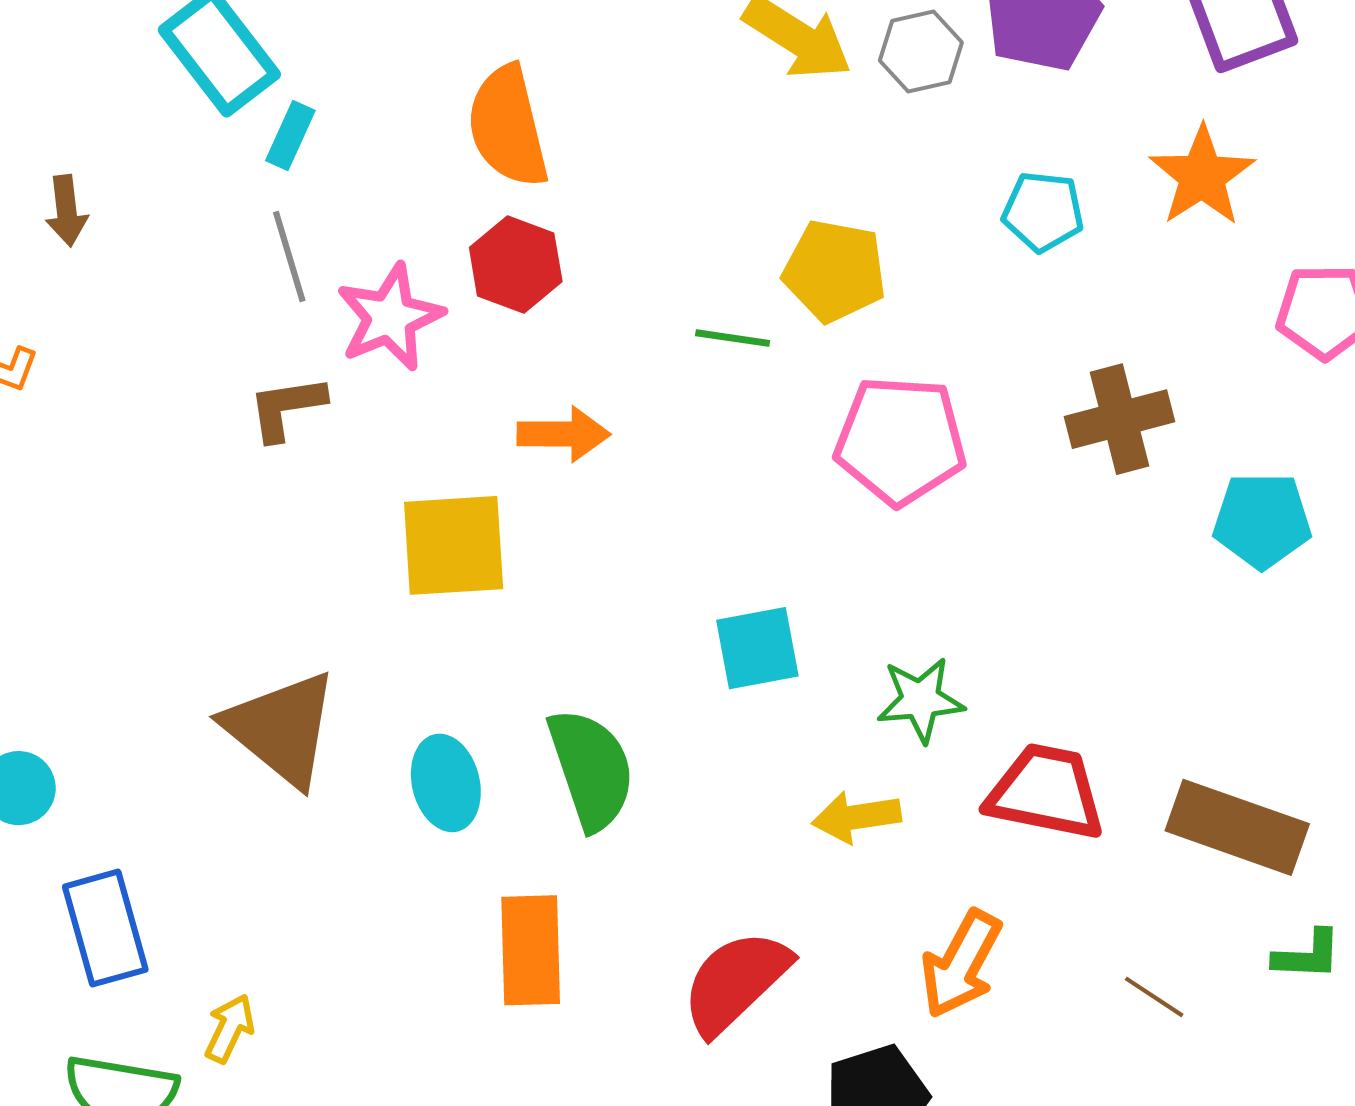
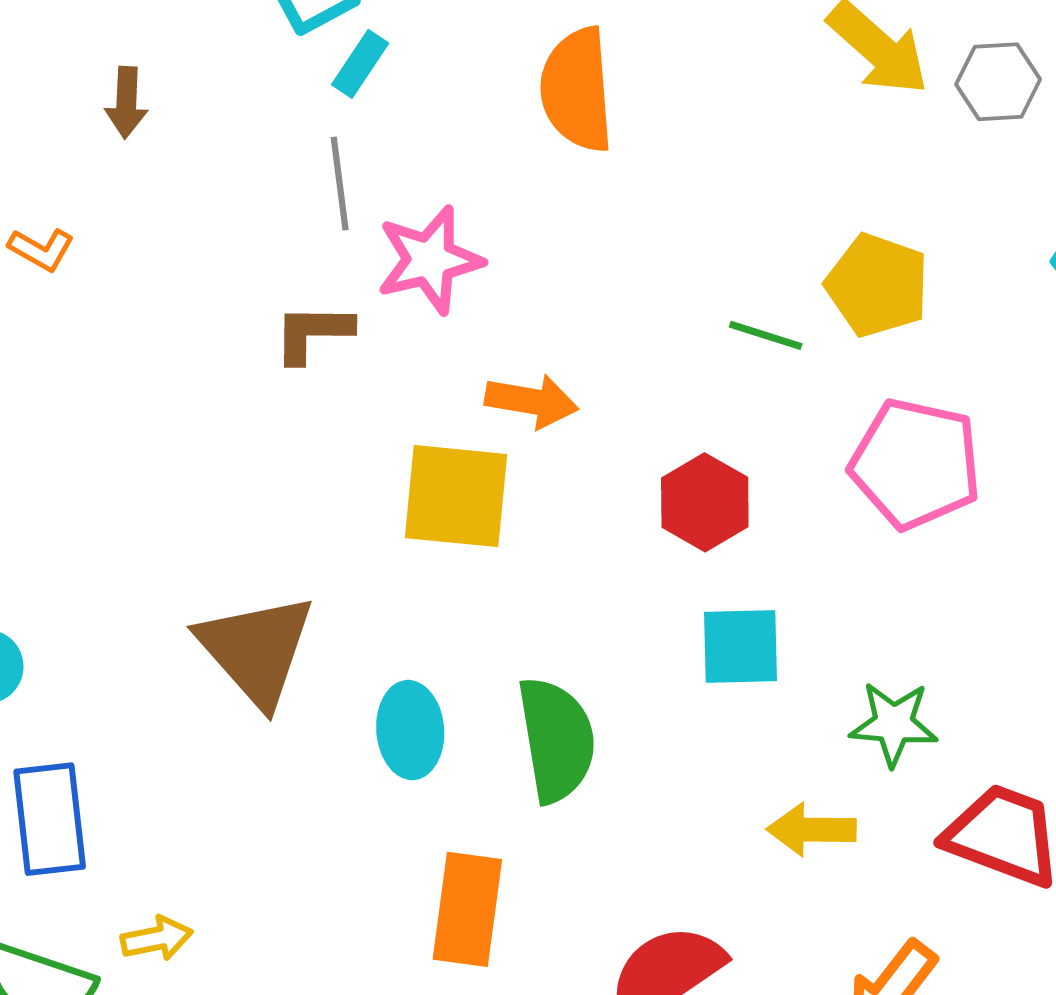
red hexagon: (516, 264) -> (705, 502), moved
orange arrow: (564, 434) -> (532, 401), moved
yellow arrow: (230, 1028) -> (157, 938), turned 44

